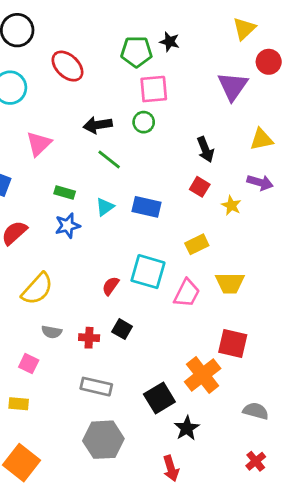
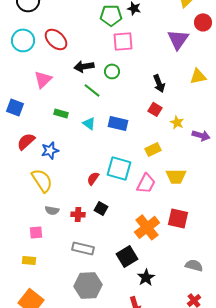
red ellipse: (67, 66) -> (56, 39), moved
green circle: (144, 122) -> (112, 71), moved
purple arrow: (260, 182) -> (201, 135), moved
cyan triangle: (105, 207) -> (89, 123), turned -48
blue star: (67, 226) -> (50, 150), moved
yellow semicircle: (37, 289) -> (42, 180), turned -75
pink square: (29, 364) -> (36, 232), turned -32
orange cross: (203, 375) -> (147, 227), moved

